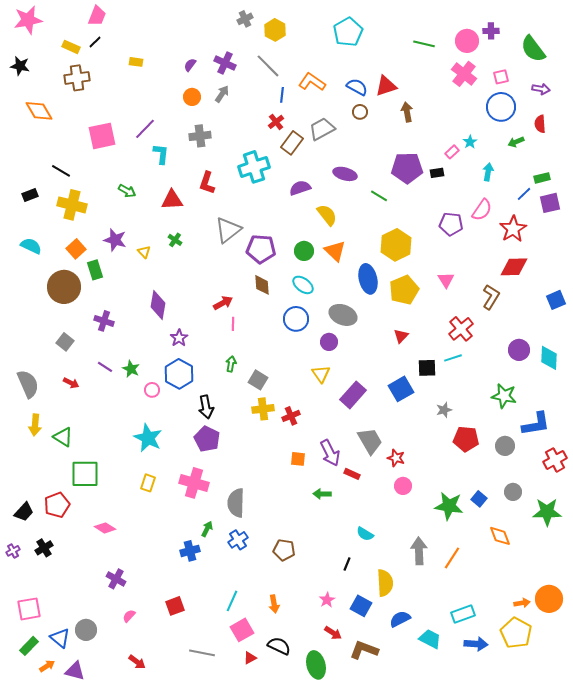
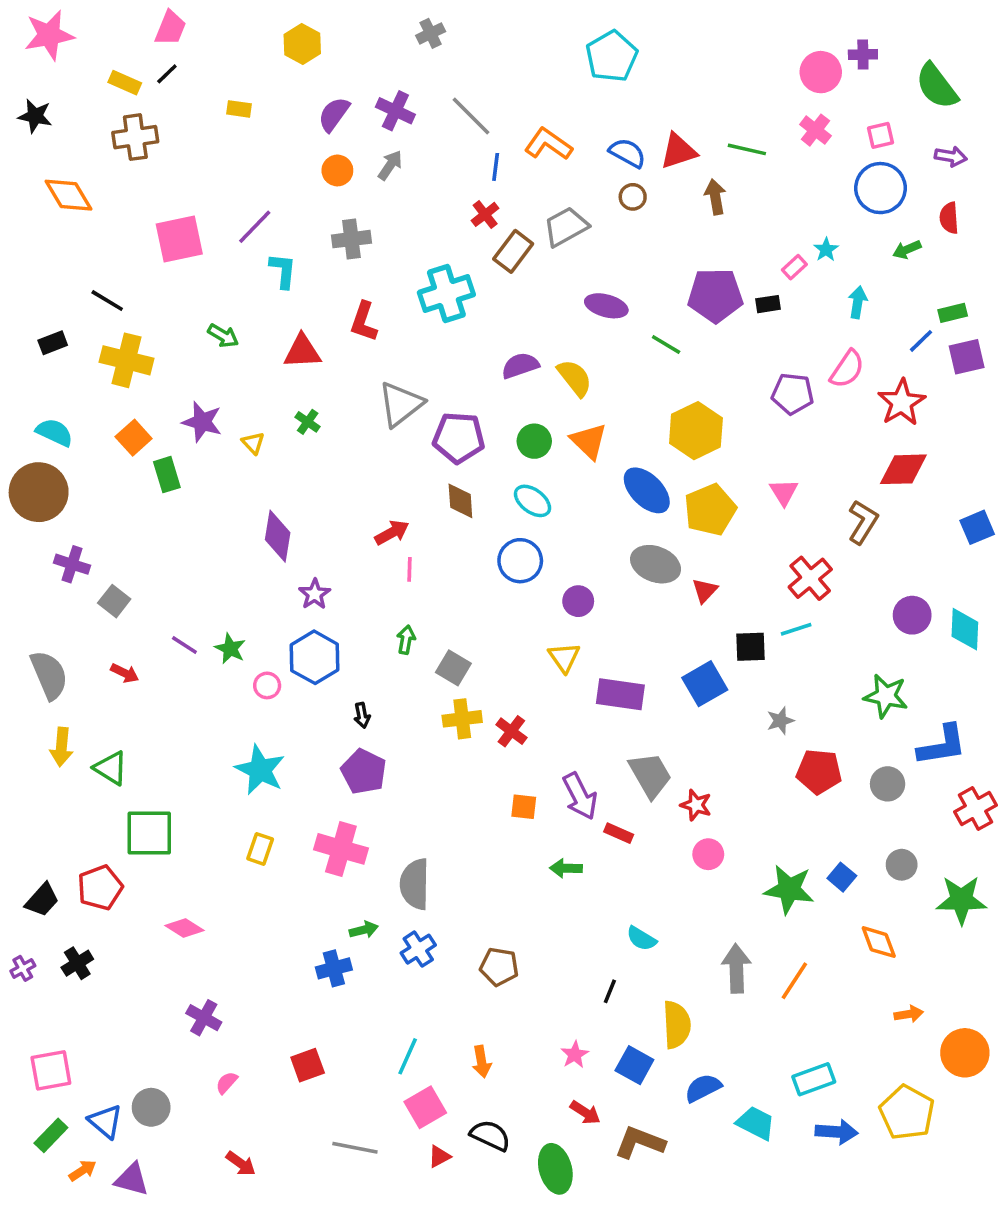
yellow hexagon: (275, 30) -> (302, 44), moved
green line: (424, 44) -> (747, 149), moved
purple semicircle: (190, 65) -> (334, 114), size x1.5
pink cross: (464, 74) -> (815, 130), size x0.7
purple semicircle: (300, 188) -> (520, 366), moved
blue ellipse: (368, 279) -> (647, 490), turned -32
brown circle: (64, 287) -> (39, 492), moved
gray ellipse: (343, 315) -> (656, 564), moved
purple cross: (104, 321) -> (72, 564), moved
purple rectangle: (353, 395) -> (620, 694), turned 56
black arrow: (206, 407) -> (362, 715), size x0.6
red cross: (291, 416) -> (511, 731), turned -30
green arrow: (207, 529) -> (364, 930), turned 49
orange arrow: (522, 603) -> (909, 1014), moved

